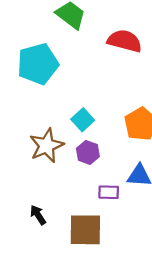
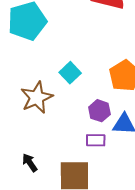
purple hexagon: (88, 152) -> (99, 111), moved

